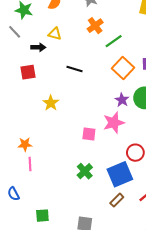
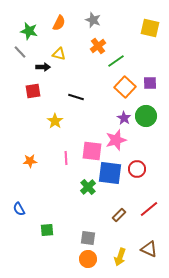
black line: (74, 69) -> (76, 97), moved
pink square: (89, 134) -> (92, 151), size x1.5
pink line: (30, 164) -> (66, 158), moved
blue square: (120, 174) -> (110, 173), moved, turned 30

